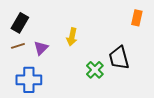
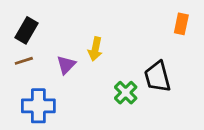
purple triangle: (41, 48) -> (66, 65), moved

